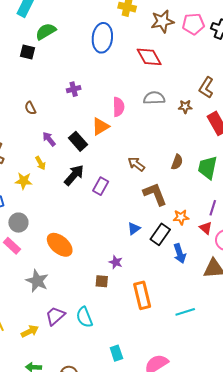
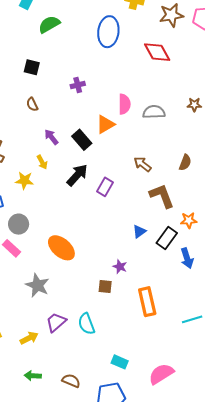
black square: (27, 52) -> (32, 67), moved
gray semicircle: (154, 98) -> (154, 112), moved
cyan rectangle: (116, 353) -> (120, 362), turned -49

